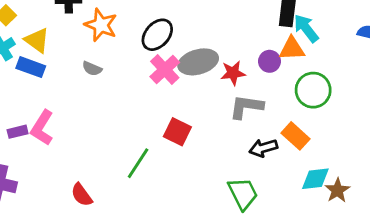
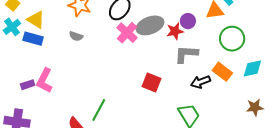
purple circle: (270, 61) -> (188, 21), moved
red square: (177, 132) -> (152, 82), moved
green line: (138, 163) -> (99, 110), moved
cyan diamond: (315, 179) -> (252, 68), moved
brown star: (337, 190) -> (255, 107), turned 30

